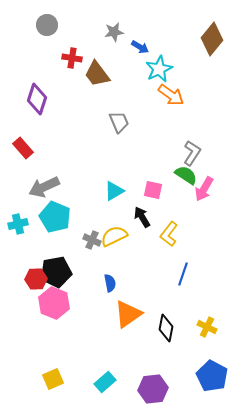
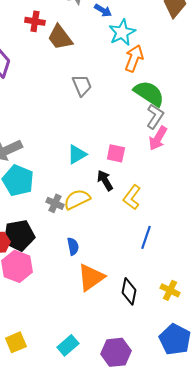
orange arrow: (171, 95) -> (134, 58), turned -104
green semicircle: (186, 175) -> (149, 93), moved, size x1.4
pink arrow: (204, 189) -> (158, 138), moved

